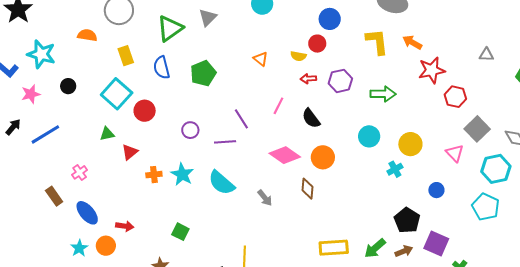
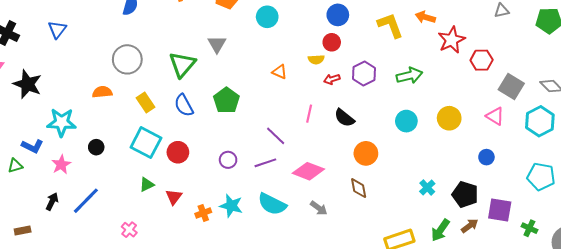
pink diamond: (285, 155) -> (308, 171), moved
cyan cross: (395, 169) -> (427, 187), moved
cyan pentagon: (486, 207) -> (541, 177), moved

